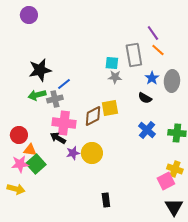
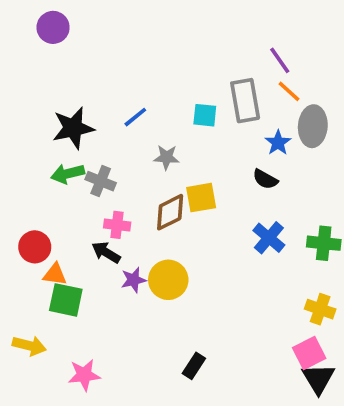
gray star: (115, 77) -> (166, 157), moved
gray ellipse: (172, 81) -> (313, 126), moved
blue line: (64, 84) -> (135, 117), moved
gray cross: (55, 99) -> (101, 181), turned 35
pink cross: (64, 123) -> (117, 225), size x0.6
pink star: (20, 164) -> (84, 375), moved
green square: (36, 164) -> (66, 300), turned -36
pink square: (166, 181) -> (309, 353), moved
black rectangle: (106, 200) -> (194, 366), turned 40

